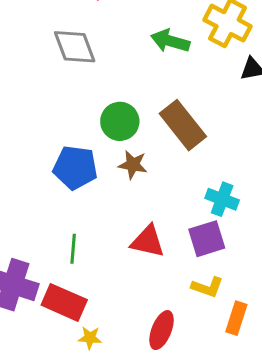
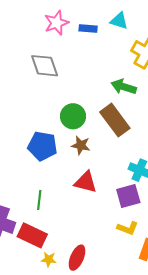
green arrow: (170, 41) -> (124, 87), moved
red triangle: (148, 241) -> (86, 182), moved
red ellipse: (162, 330) -> (77, 258), moved

